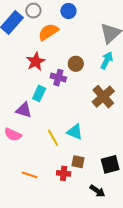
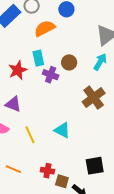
red star: (36, 62) -> (18, 70), moved
cyan rectangle: (39, 93) -> (38, 58), moved, turned -42
yellow line: (53, 138) -> (30, 135), moved
brown square: (78, 162) -> (62, 181), moved

